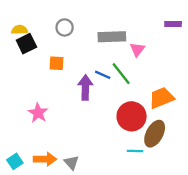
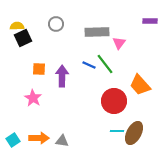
orange square: (56, 63) -> (39, 69), moved
purple arrow: (85, 88) -> (62, 76), moved
orange trapezoid: (162, 98) -> (140, 85), turned -110
brown ellipse: (155, 134) -> (134, 133), moved
gray triangle: (71, 163) -> (62, 141), turned -40

